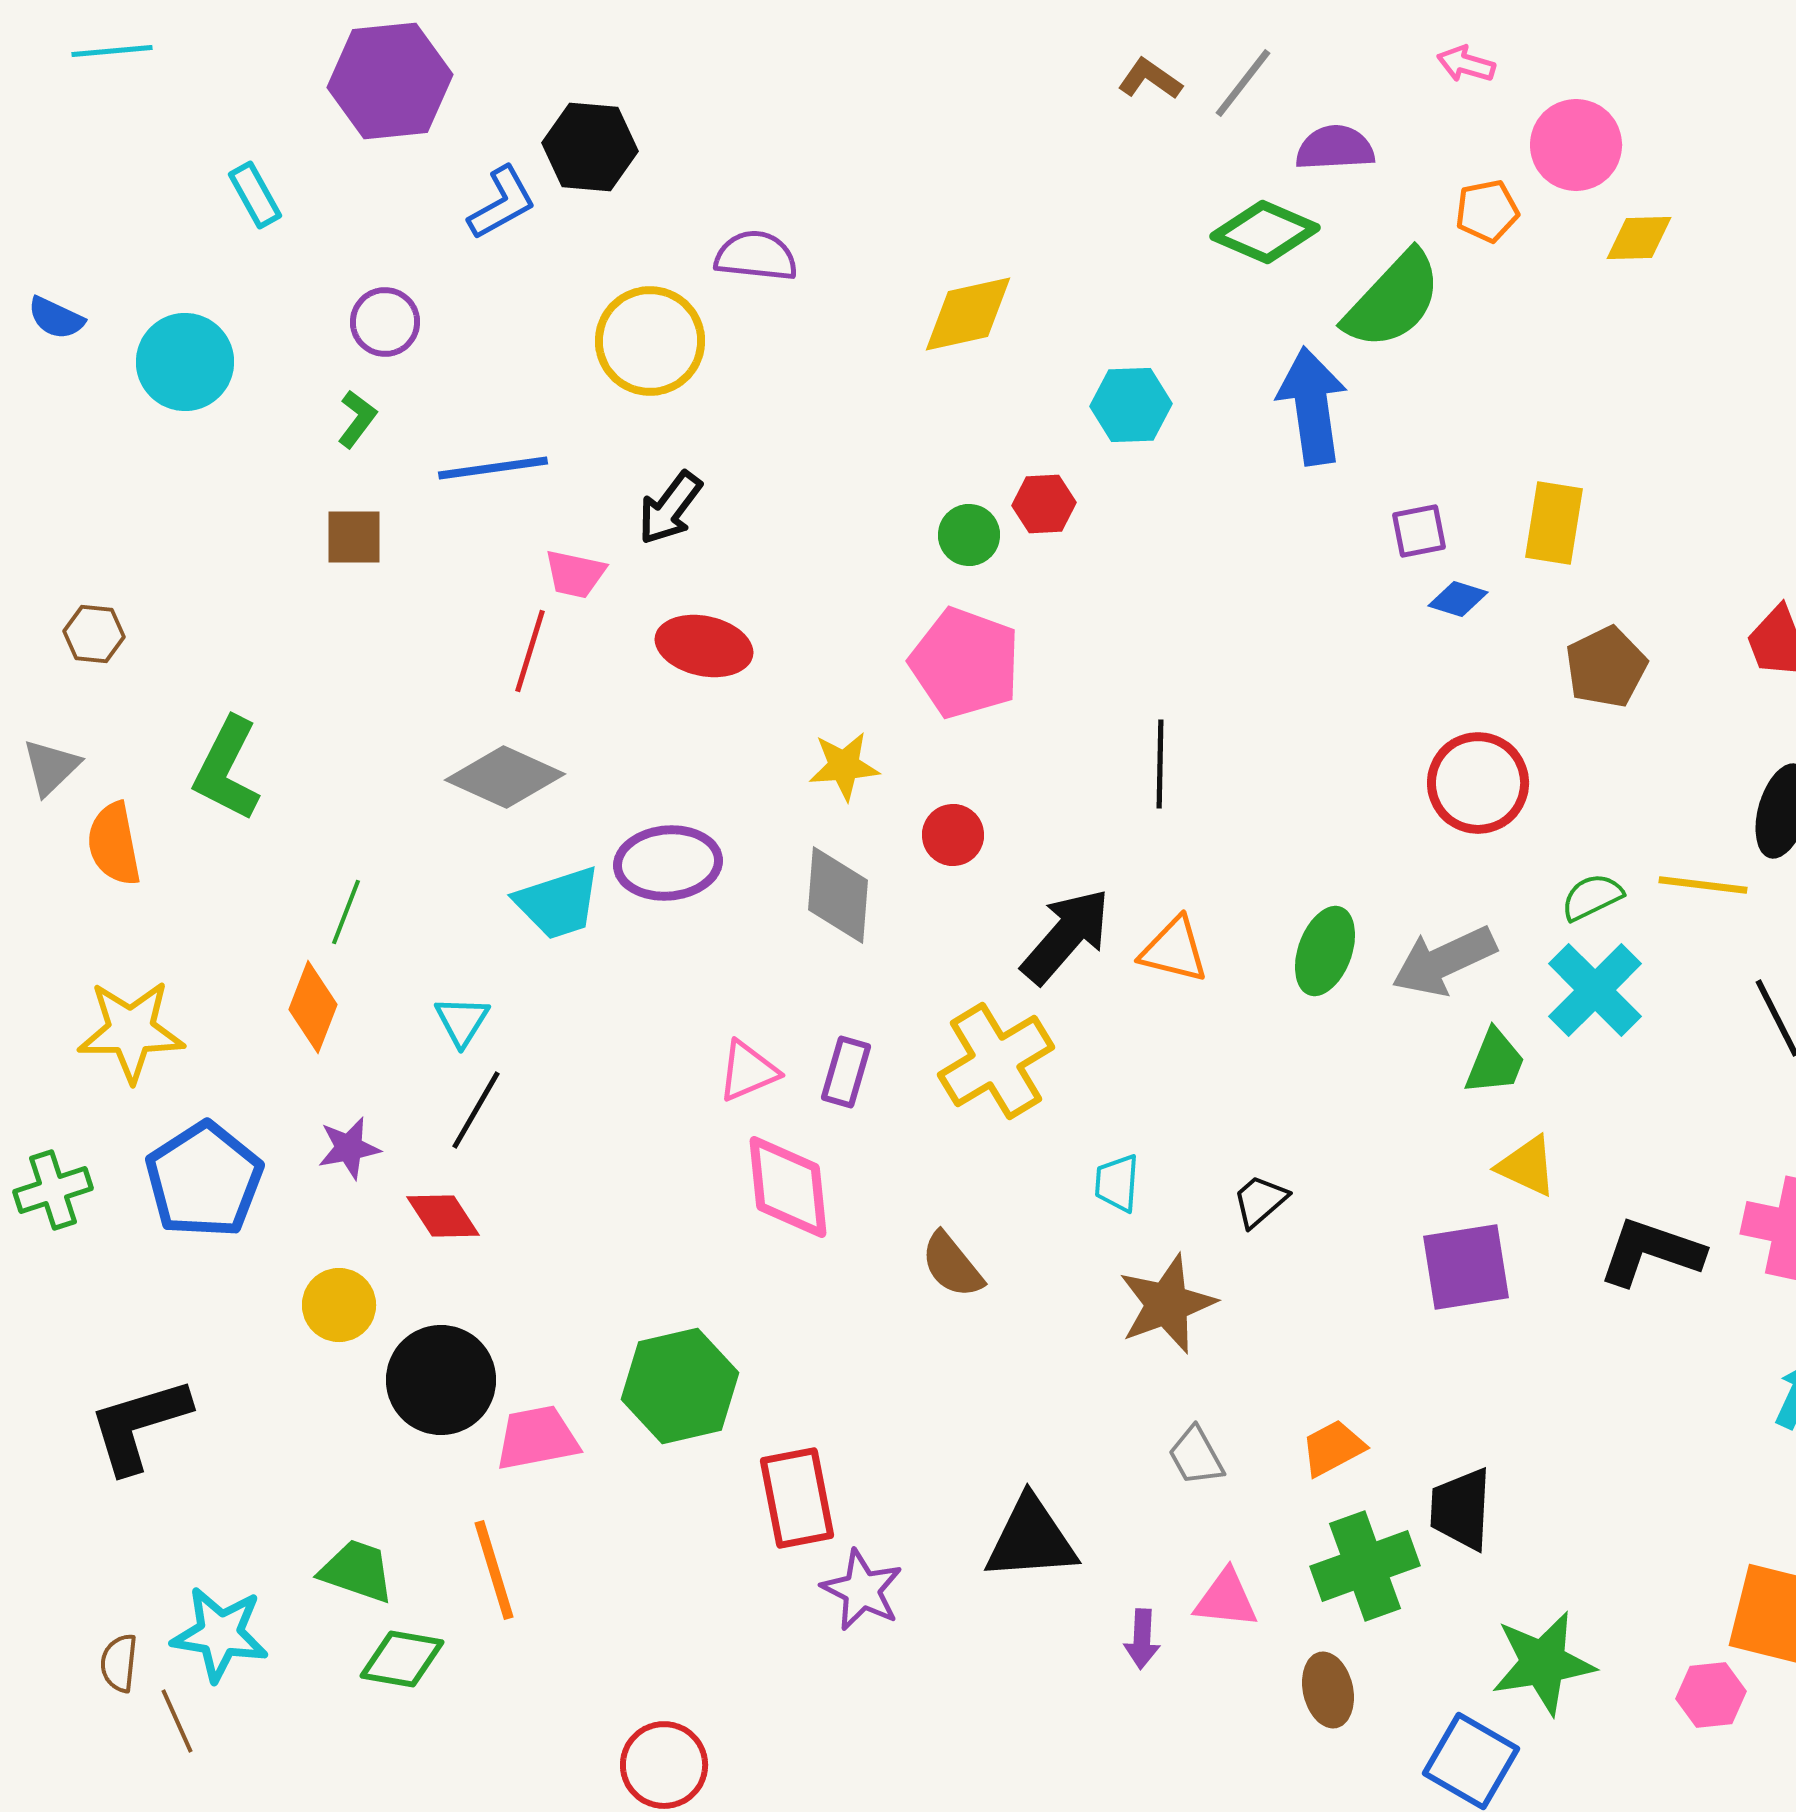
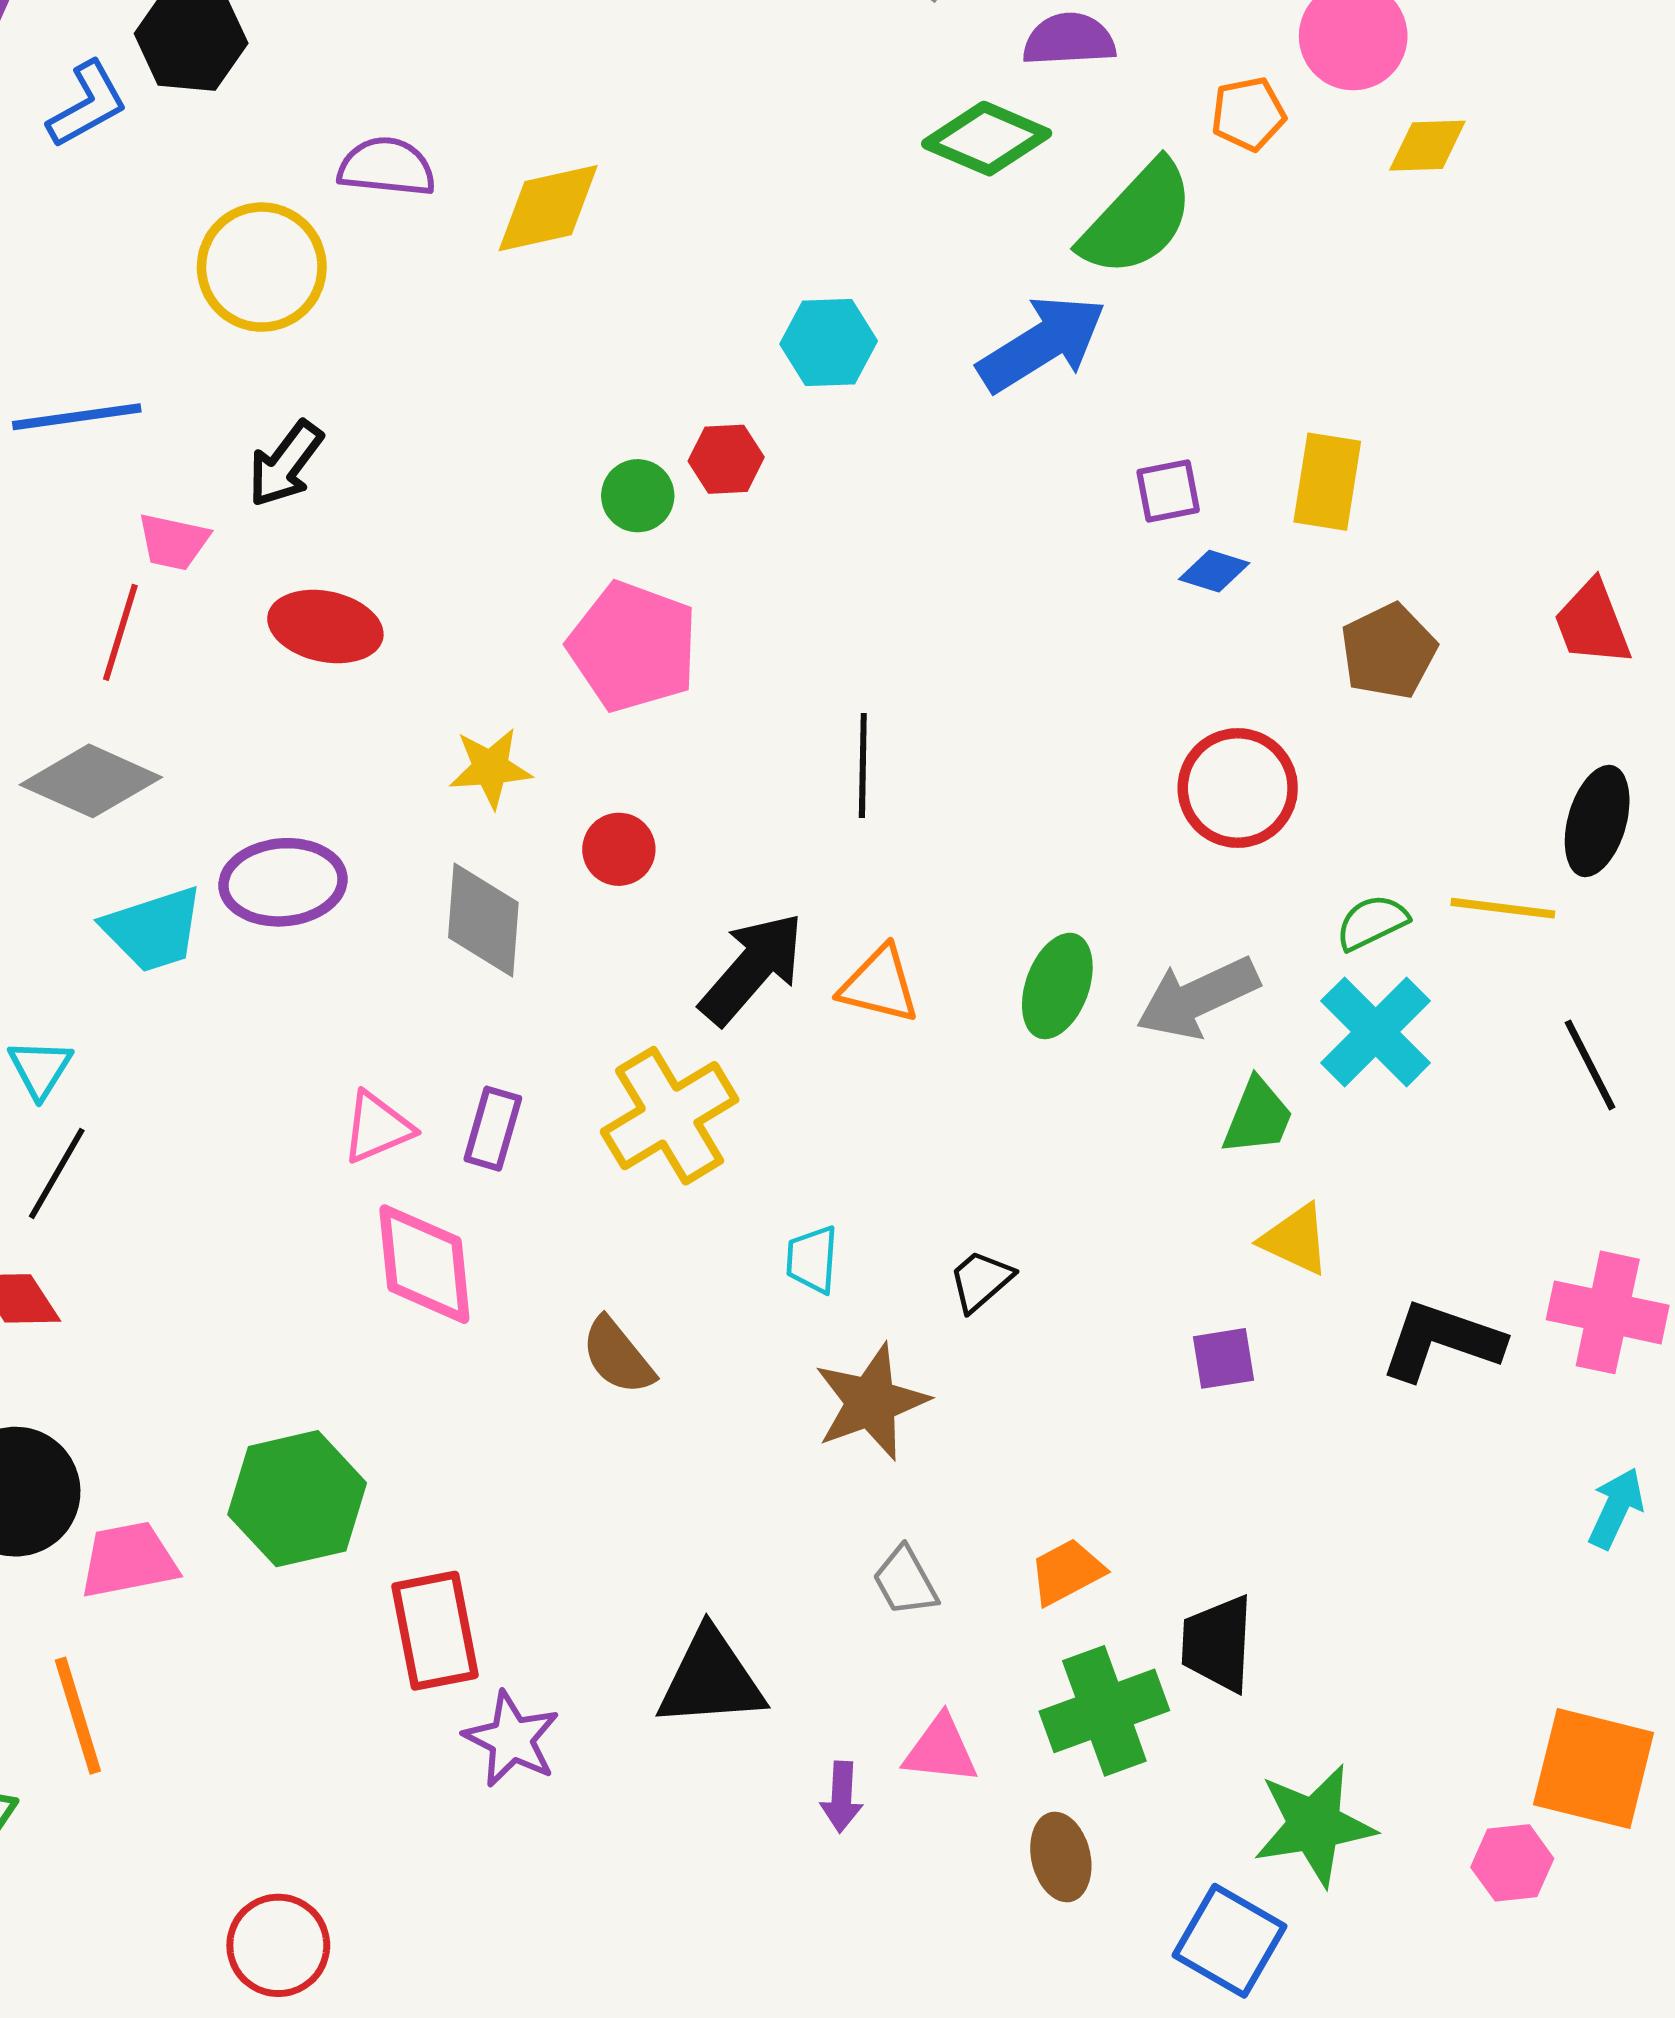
yellow diamond: (968, 314) -> (548, 208), moved
blue arrow: (1312, 406) -> (1042, 344), turned 66
purple square: (1466, 1267) -> (1224, 1358), size x0.6

